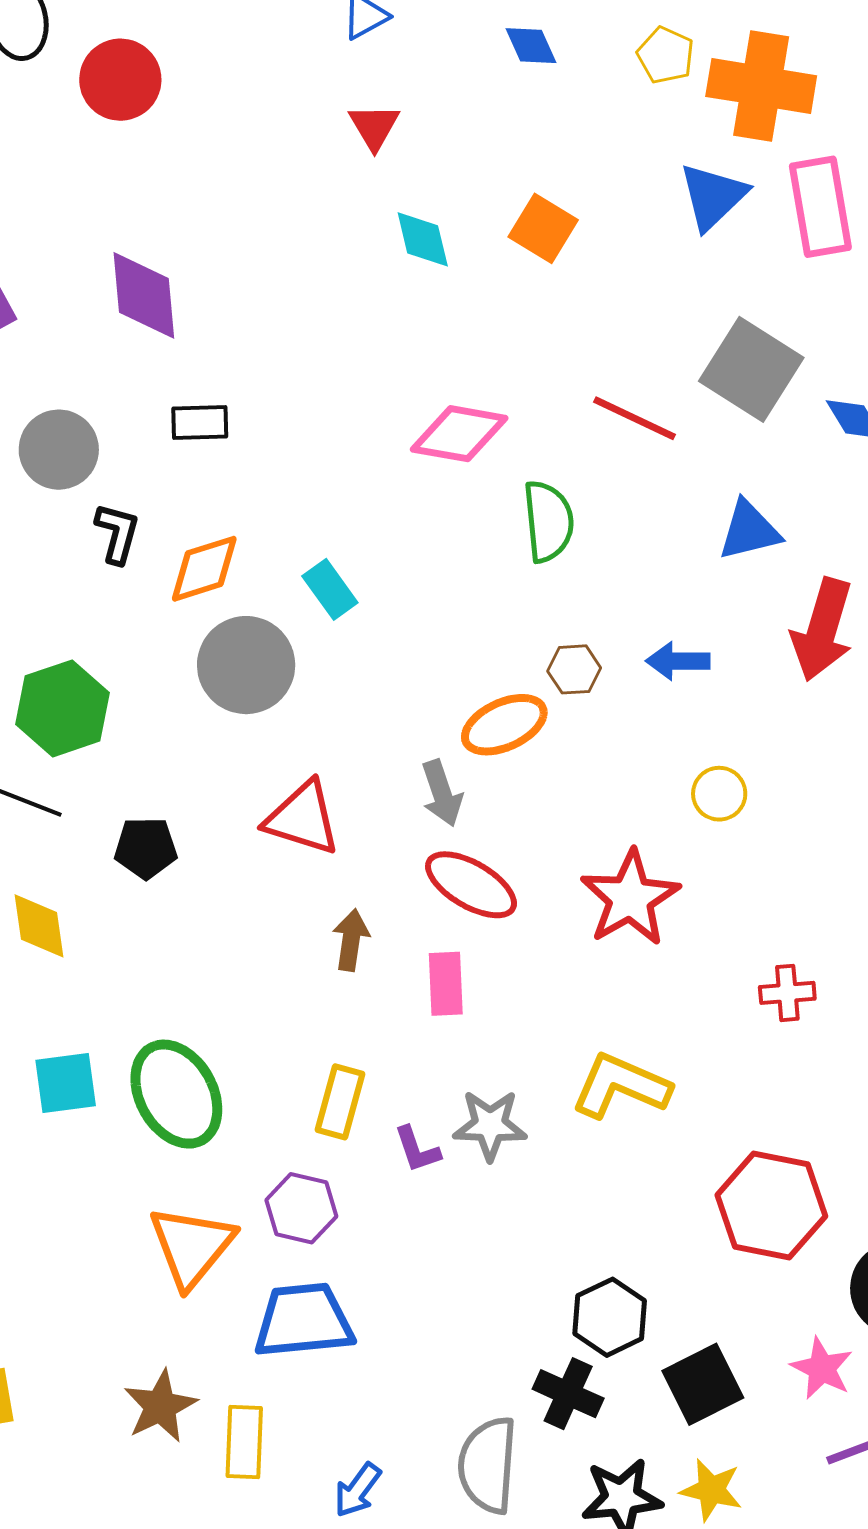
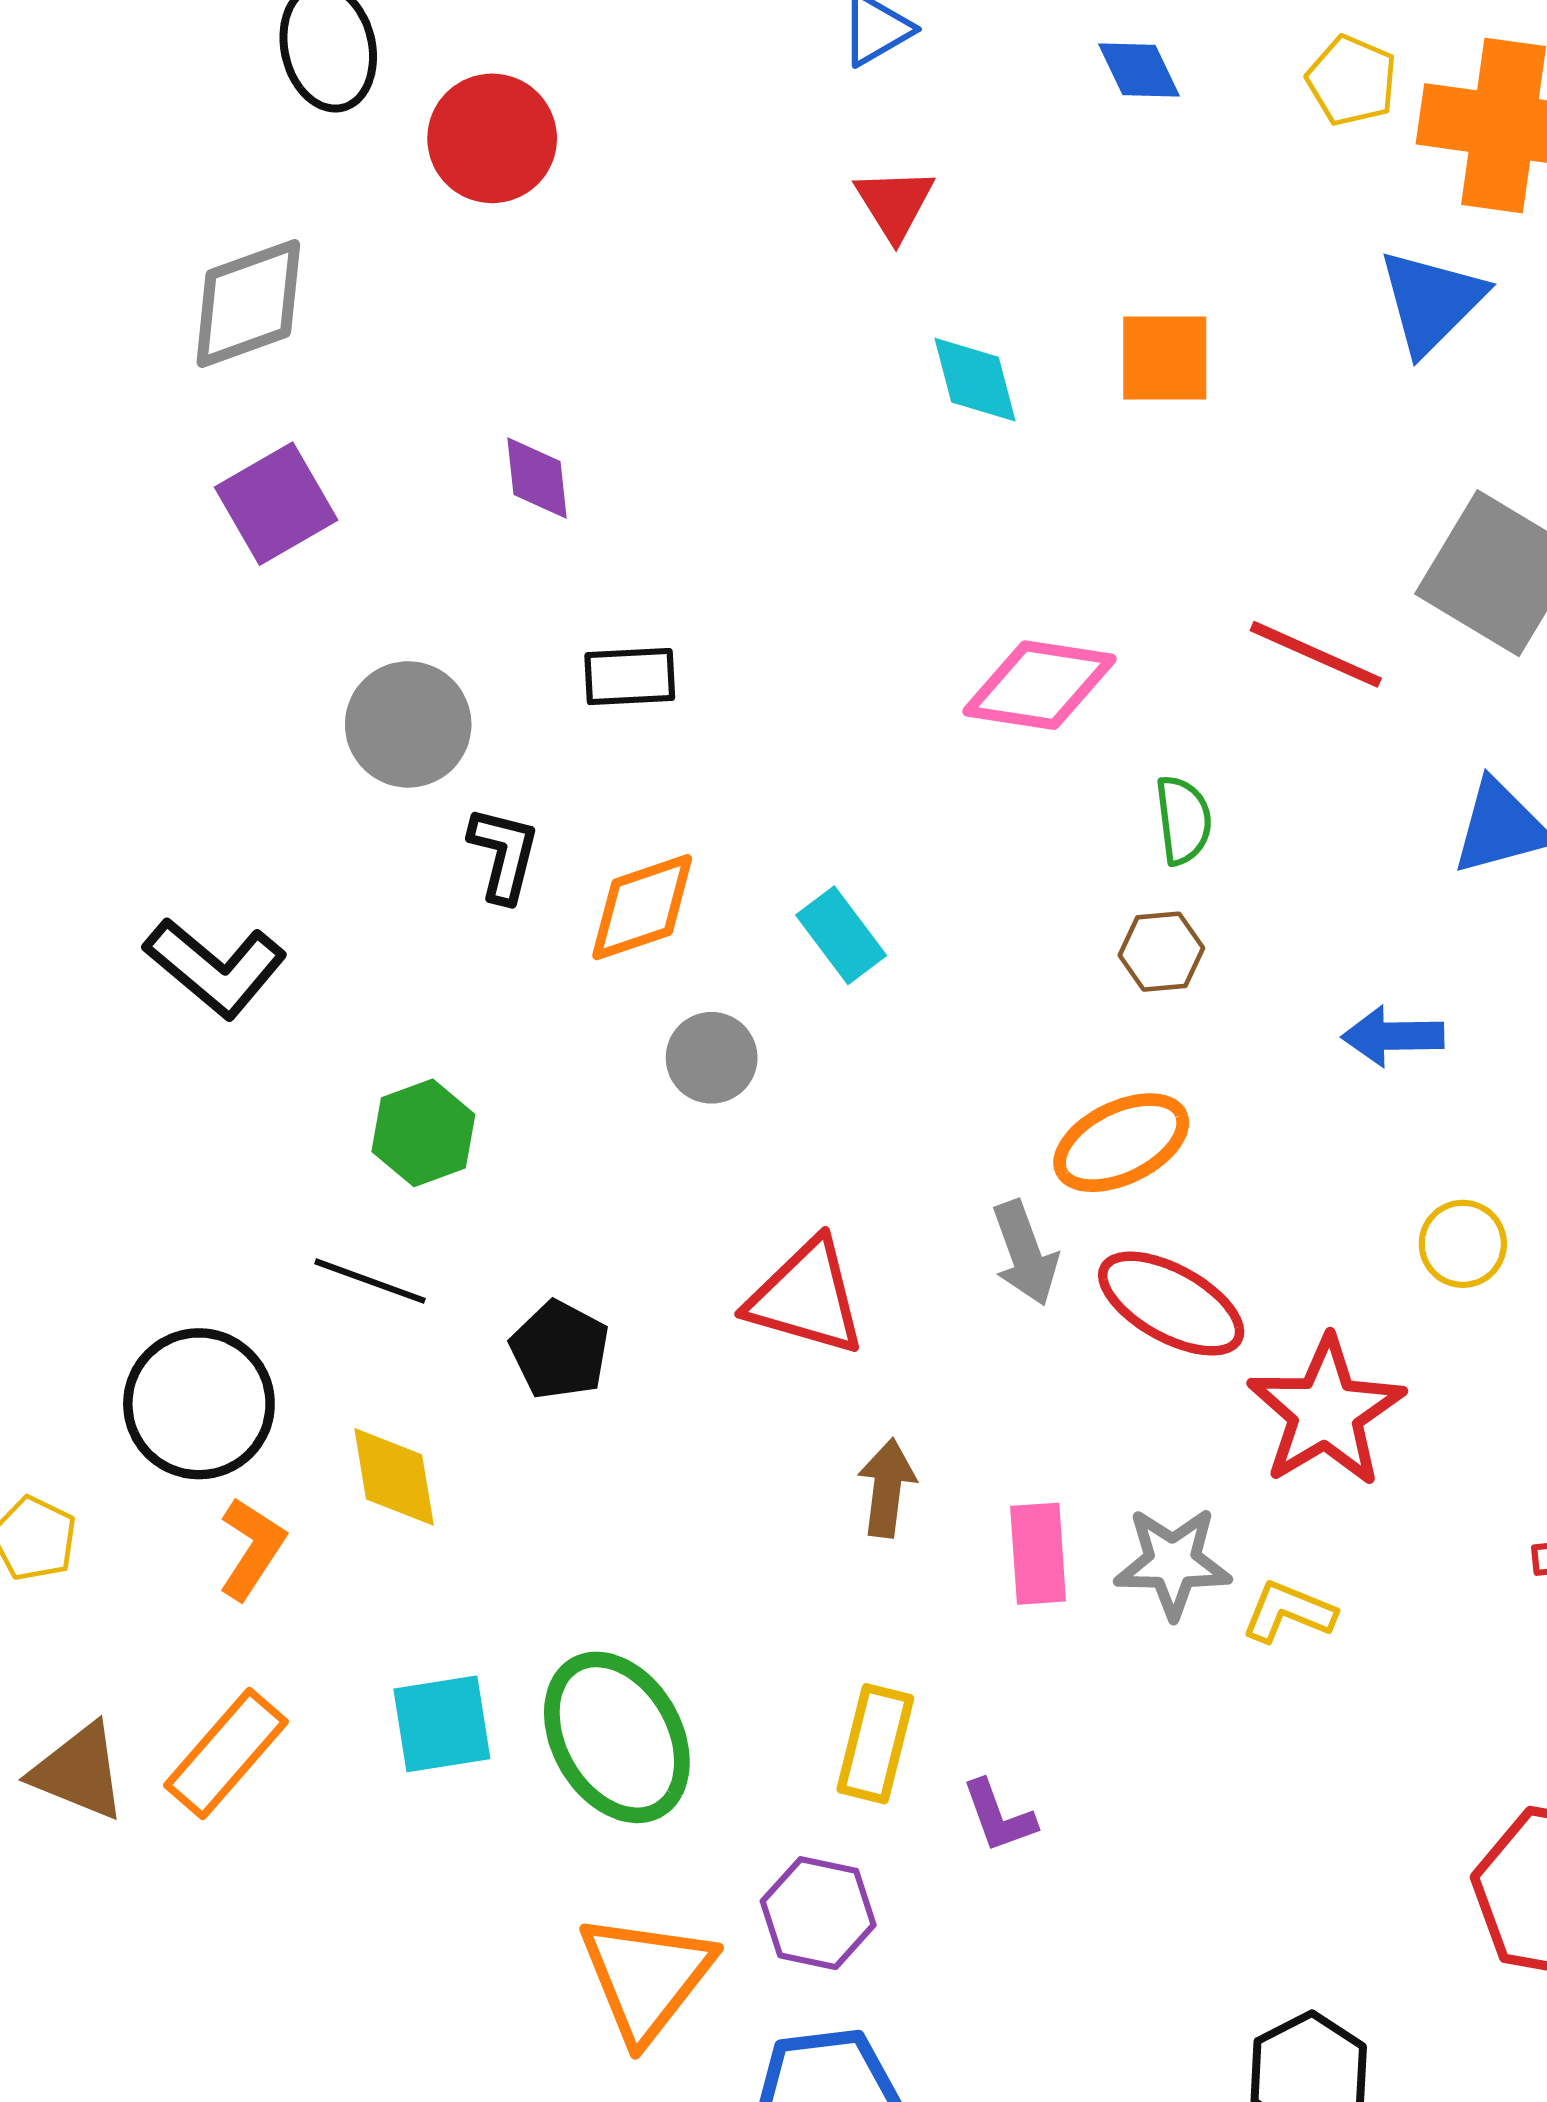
orange square: (543, 228) -> (1165, 358), turned -30
purple diamond: (144, 295) -> (537, 478), size x0.6
green semicircle: (548, 521) -> (1183, 820), size x0.7
gray circle: (246, 665) -> (712, 1058), size x0.6
brown hexagon: (574, 669) -> (1161, 952), moved
green hexagon: (62, 708) -> (423, 1133), size x0.7
black pentagon: (146, 848) -> (560, 1350), turned 30
red ellipse: (471, 885) -> (1171, 1304), moved
yellow L-shape: (621, 1086) -> (1289, 1612), moved, size x0.6
gray star: (490, 1125) -> (1173, 1563), moved

